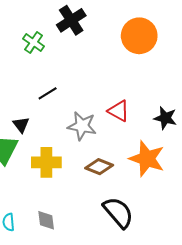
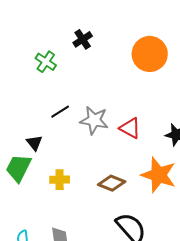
black cross: (71, 20) -> (83, 39), size x0.7
gray star: (82, 126) -> (94, 120), moved
yellow cross: (46, 162) -> (60, 180), size x0.7

